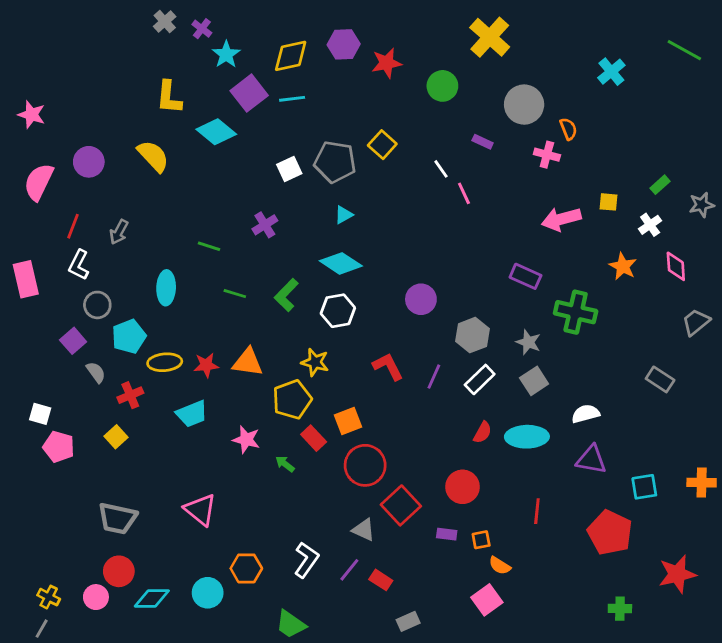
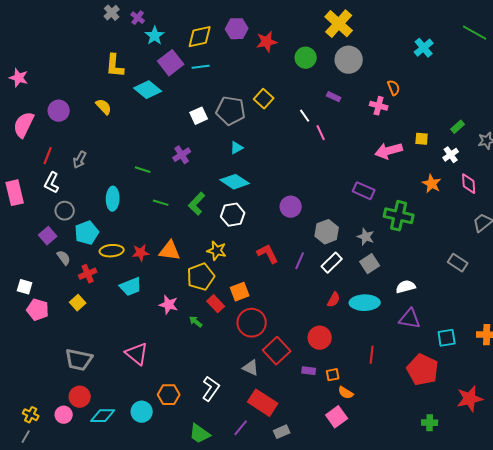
gray circle: (524, 105) -> (349, 60), moved
yellow semicircle: (153, 156) -> (104, 107), size x0.7
purple line: (349, 570) -> (241, 428), moved
red rectangle: (381, 580) -> (263, 403), size x1.8

